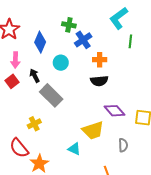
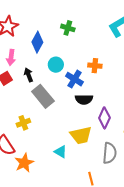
blue cross: (83, 40) -> (74, 79), moved, turned -30
black semicircle: (99, 81) -> (84, 99), moved
purple diamond: (115, 111) -> (104, 118), turned 60
gray semicircle: (123, 145) -> (110, 153), size x1.5

